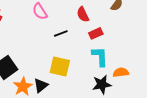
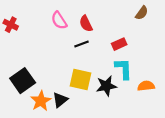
red semicircle: (83, 14) -> (86, 24), moved
black star: (102, 84) -> (106, 86), moved

